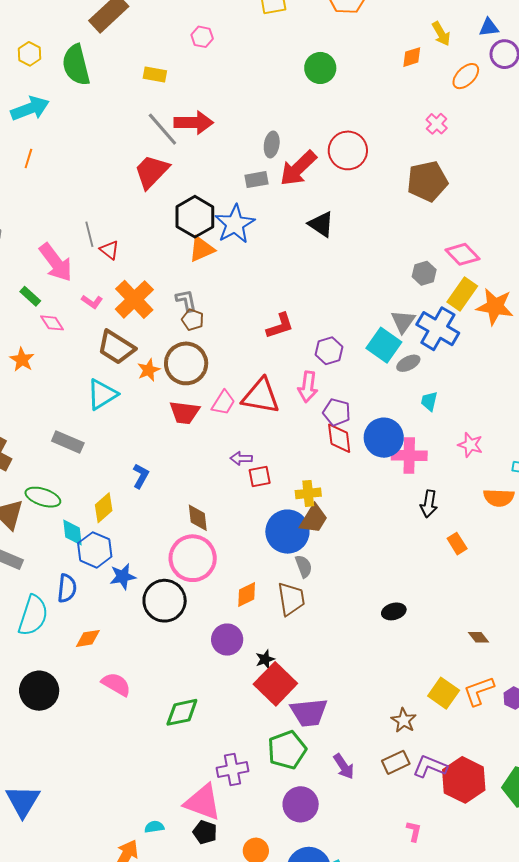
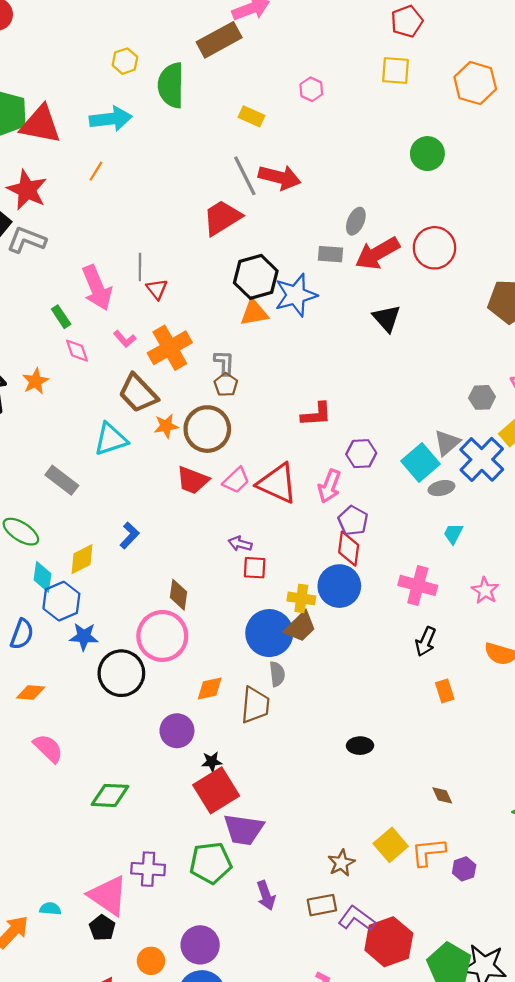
blue circle: (384, 438) -> (339, 586), moved
purple circle: (301, 804) -> (200, 945), moved

